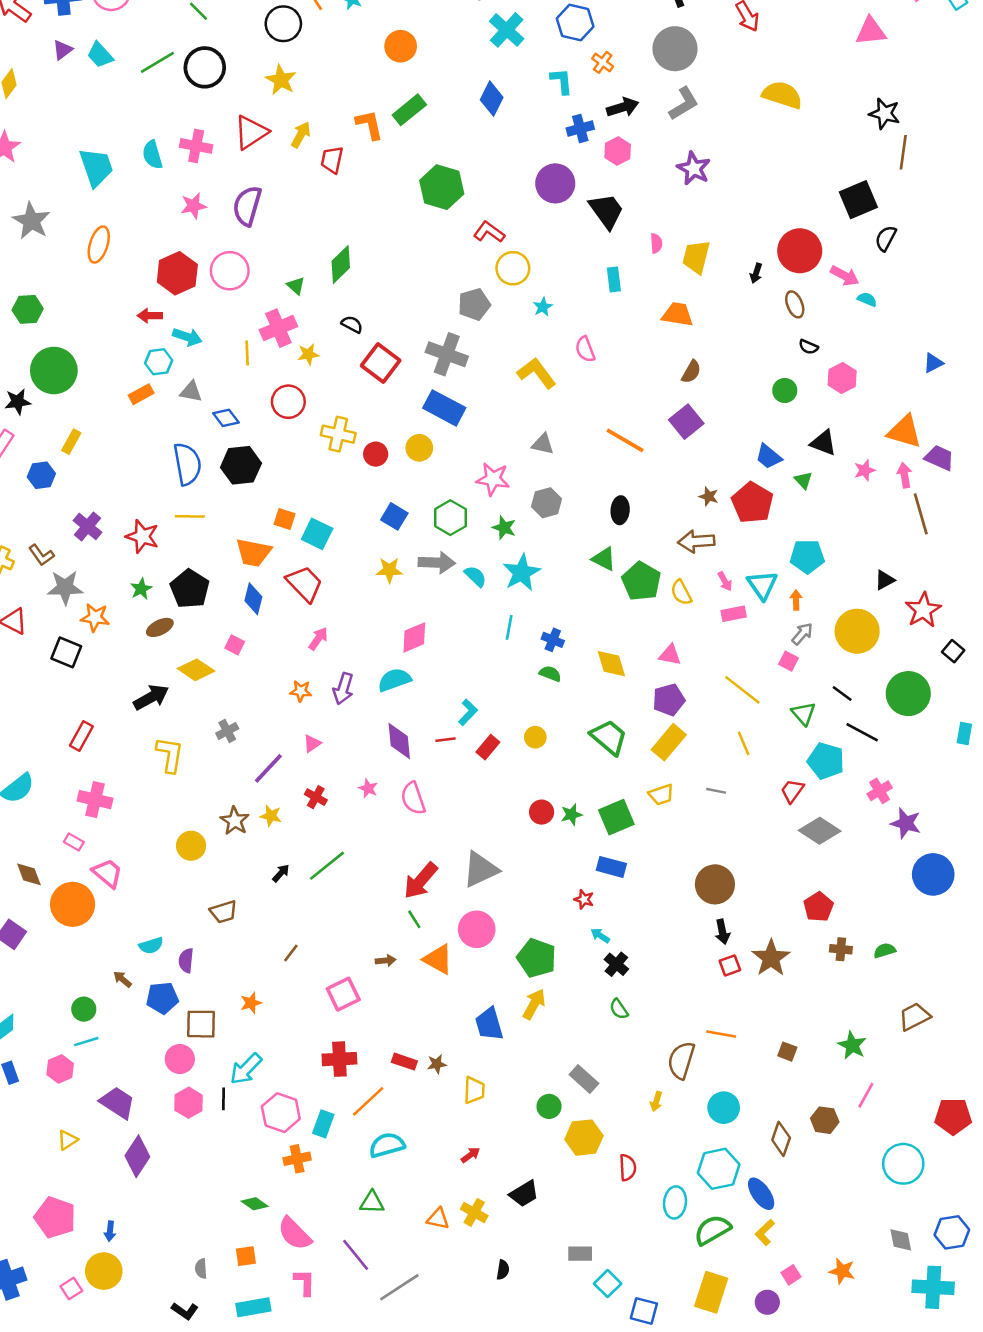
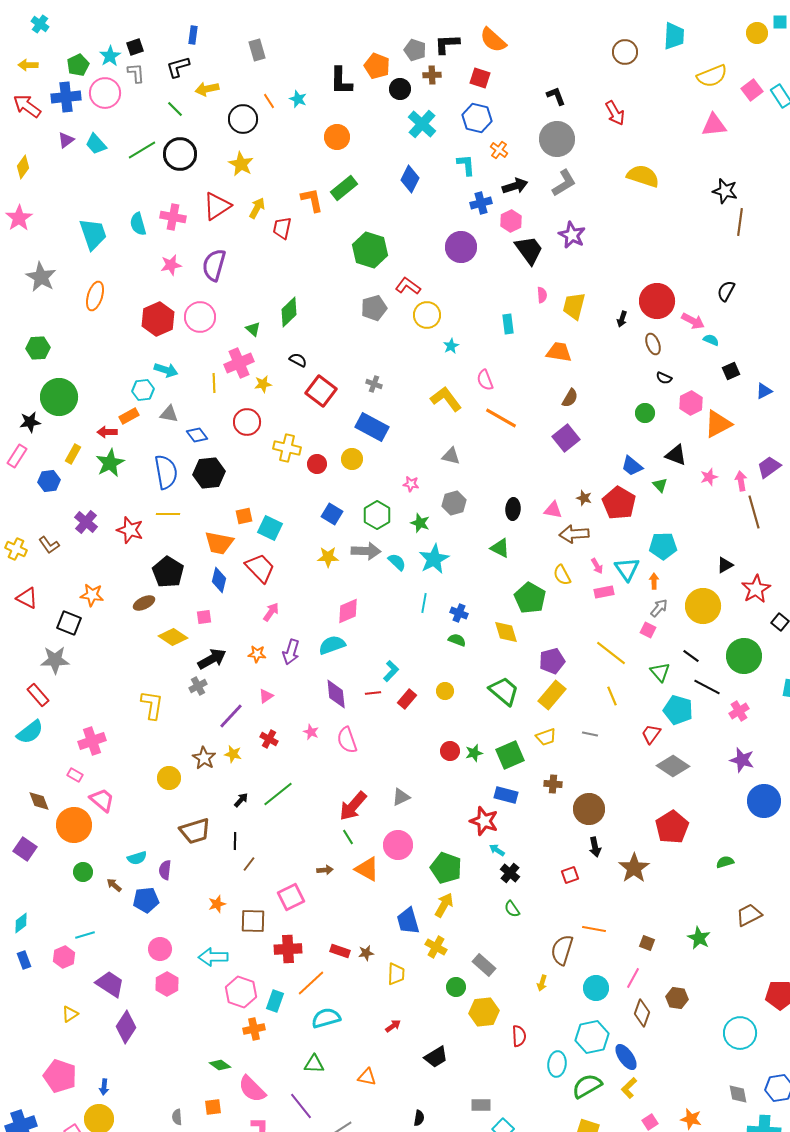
black square: (858, 200) -> (731, 371), moved, size x0.6
black trapezoid: (606, 211) -> (529, 250), moved
gray pentagon: (474, 304) -> (374, 308), moved
red arrow: (150, 316) -> (107, 432), moved
gray cross: (447, 354) -> (374, 384), size x0.5
orange triangle: (905, 432) -> (718, 424), moved, turned -44
orange line: (625, 440) -> (501, 418), moved
purple trapezoid: (939, 458) -> (769, 467), turned -60
pink star: (493, 479) -> (411, 484), size x0.6
orange square: (285, 519) -> (244, 516), turned -30
green pentagon: (641, 581) -> (530, 598), moved
gray star: (65, 588) -> (55, 660), moved
green star: (141, 589) -> (110, 463), moved, size x1.6
pink square: (235, 645) -> (204, 617), turned -35
pink triangle: (670, 655) -> (553, 510), moved
black arrow: (151, 697) -> (212, 659), moved
red rectangle: (81, 736) -> (38, 695), moved, turned -70
pink cross: (880, 791) -> (739, 711), moved
pink cross: (95, 800) -> (92, 741), turned -32
gray triangle: (480, 869) -> (401, 797), size x0.6
red star: (584, 899) -> (484, 821), size x1.8
red pentagon: (818, 907) -> (672, 827), size x1.4
brown trapezoid: (223, 912) -> (195, 831), size x1.4
brown cross: (841, 949) -> (553, 784), moved
red square: (730, 965) -> (570, 875), moved
green circle: (84, 1009) -> (83, 872), moved
brown square: (201, 1024) -> (253, 921), moved
cyan arrow: (246, 1069) -> (213, 957), turned 44
pink line: (866, 1095) -> (633, 978), moved
black line: (223, 1099) -> (235, 841), moved
yellow cross: (474, 1212) -> (436, 947), moved

